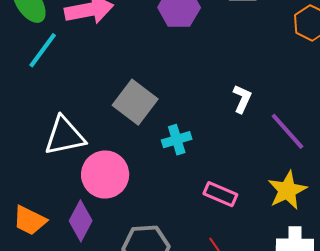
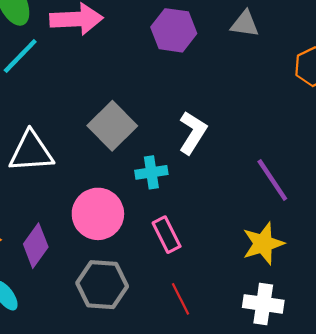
white L-shape: (242, 99) -> (193, 133), moved, size x1.4
pink circle: (105, 175) -> (98, 214), moved
pink rectangle: (220, 194) -> (167, 235), moved, turned 32

